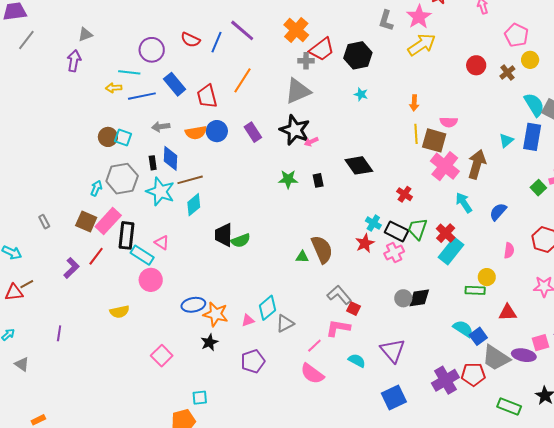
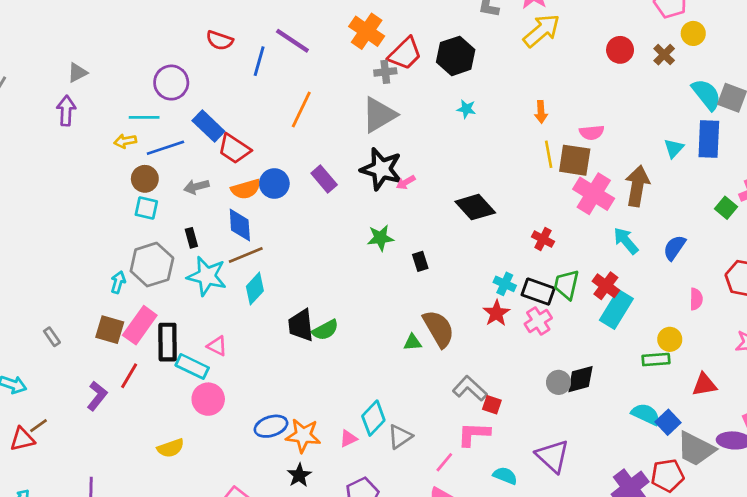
red semicircle: (190, 40) -> (220, 40), moved
red trapezoid: (207, 96) -> (234, 149), moved, turned -35
brown circle: (108, 137) -> (145, 179), moved
blue diamond: (171, 158) -> (240, 225), moved
black rectangle: (318, 180) -> (420, 261), moved

